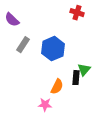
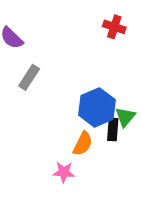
blue hexagon: (53, 49) -> (97, 107), moved

